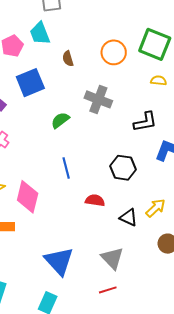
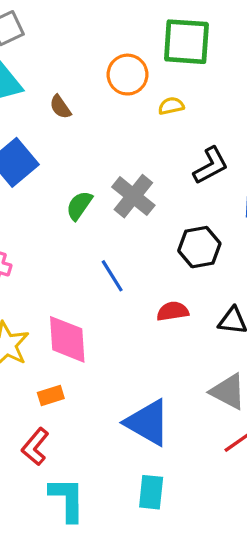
yellow semicircle: (159, 81) -> (171, 106), moved
gray cross: (98, 99) -> (133, 196), moved, turned 36

